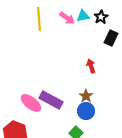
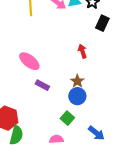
purple rectangle: (51, 100) -> (42, 85), size x0.6
pink ellipse: (31, 103) -> (29, 61), moved

